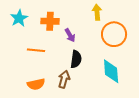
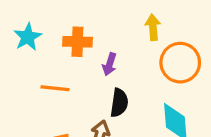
purple arrow: (70, 35) -> (110, 64), turned 48

